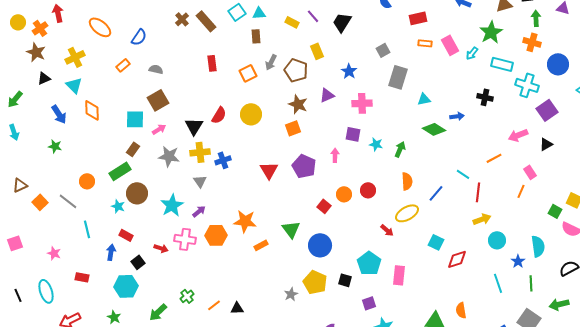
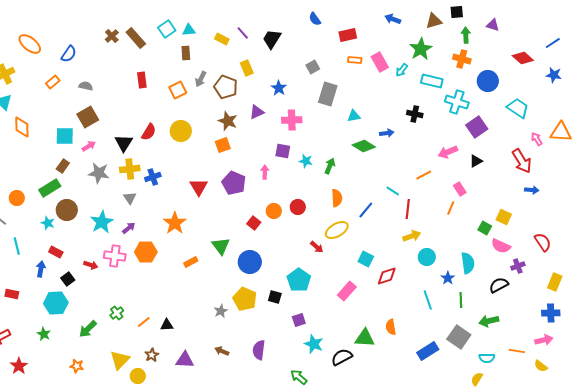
orange star: (245, 221) -> (175, 223), moved, turned 30
pink rectangle: (399, 275) -> (347, 291), moved, turned 36

